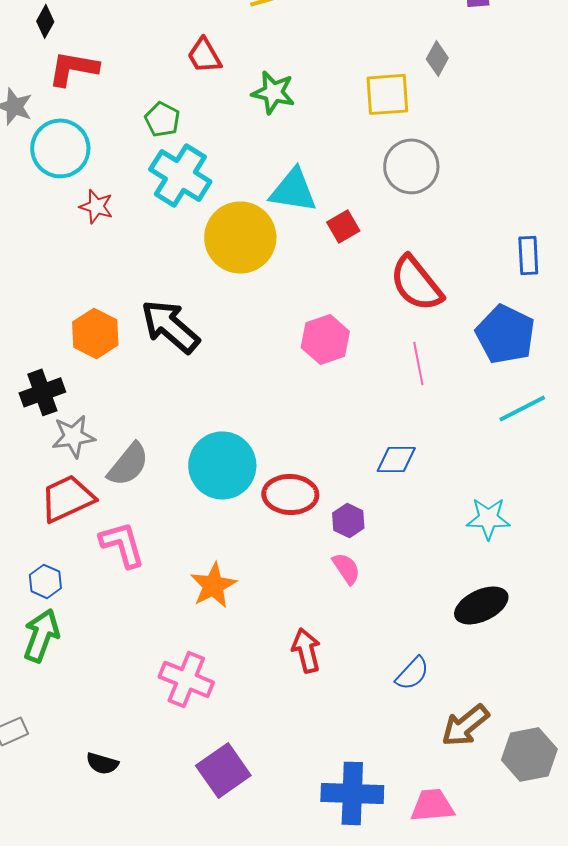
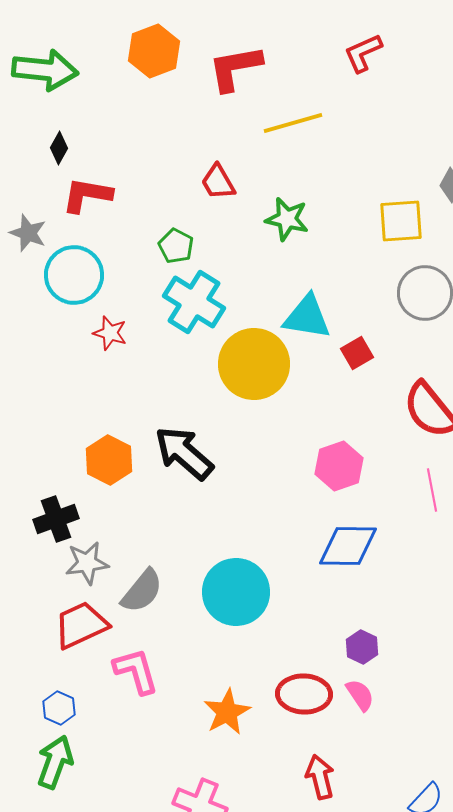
blue diamond: (396, 459) -> (348, 546), moved, size x1.5
red ellipse: (290, 494) -> (304, 694), moved

